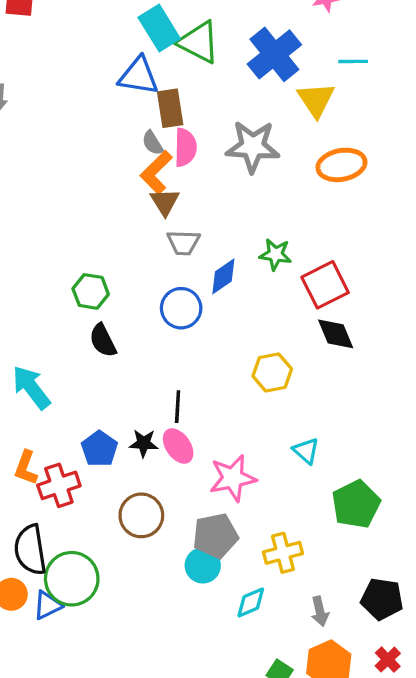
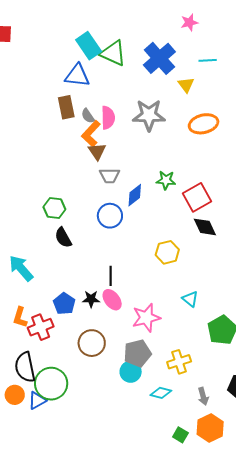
yellow triangle: (316, 100) -> (186, 85), size x0.7
brown rectangle: (170, 108) -> (66, 107), moved
cyan diamond: (251, 602) -> (161, 393), turned 40

